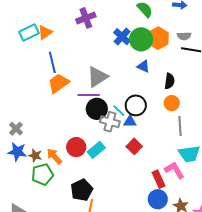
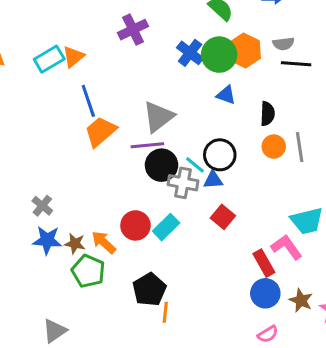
gray line: (180, 126) -> (300, 147), moved
green pentagon: (42, 174) -> (88, 271), turned -30

